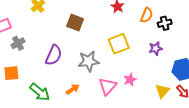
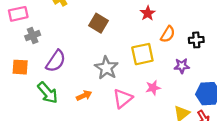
orange semicircle: (147, 15) -> (168, 34), moved
purple semicircle: (54, 55) -> (56, 61), moved
gray star: (89, 61) -> (106, 68), turned 30
pink star: (130, 80) -> (153, 88), moved

